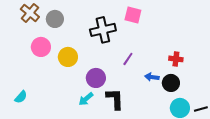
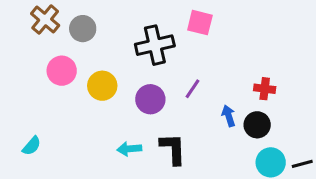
blue arrow: (152, 77) -> (229, 116), turned 64
purple circle: (96, 78) -> (150, 99), moved
cyan arrow: (86, 99) -> (129, 149), turned 35

